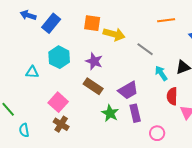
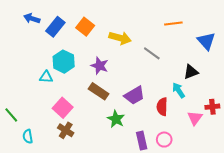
orange square: (92, 23) -> (85, 27), moved, turned 30
cyan triangle: (32, 72) -> (46, 77), moved
cyan arrow: (161, 73) -> (179, 90), moved
red semicircle: (172, 96) -> (162, 107), moved
purple rectangle: (135, 113) -> (142, 141), moved

